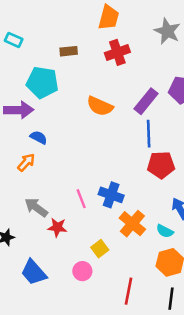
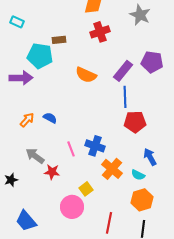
brown rectangle: (69, 51) -> (59, 40), moved
blue semicircle: (39, 137) -> (50, 118), moved
pink circle: (82, 271) -> (72, 207), size x1.5
blue trapezoid: (34, 272) -> (26, 221), moved

